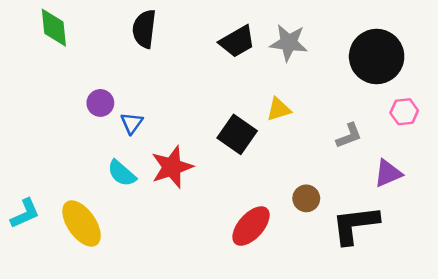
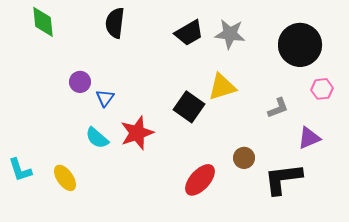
yellow triangle: (279, 109) -> (222, 87), size x1.4
cyan L-shape: (25, 213) -> (20, 170), turned 96
yellow ellipse: (82, 223) -> (65, 178), size x0.7

